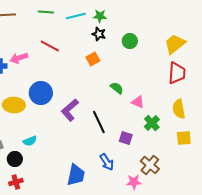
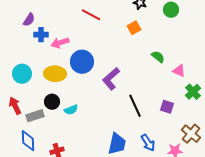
pink arrow: (19, 58) -> (60, 43), moved
black line: (99, 122) -> (135, 106), moved
black circle: (15, 159) -> (52, 102), moved
blue arrow: (107, 162) -> (148, 143), moved

